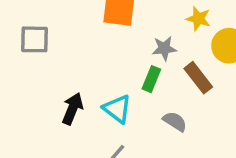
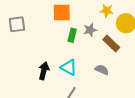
gray square: (35, 39) -> (17, 24), moved
green rectangle: (151, 79) -> (72, 35), moved

